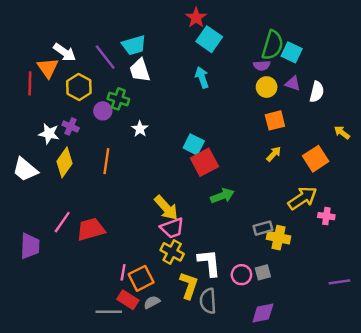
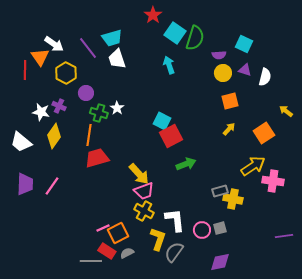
red star: (196, 18) -> (153, 15), moved
green semicircle: (273, 45) -> (195, 38), moved
green cross: (118, 99) -> (99, 113), moved
pink cross: (326, 216) -> (273, 181), size x1.5
red trapezoid: (91, 229) -> (97, 158), moved
purple trapezoid: (30, 246) -> (25, 184), moved
pink line: (123, 272) -> (103, 228), turned 56
gray semicircle: (208, 301) -> (174, 252), turned 40

